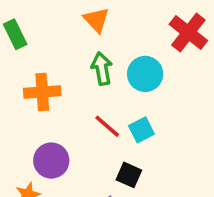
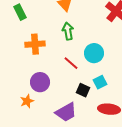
cyan circle: (145, 74) -> (94, 53), moved
cyan square: (141, 130) -> (100, 82), moved

